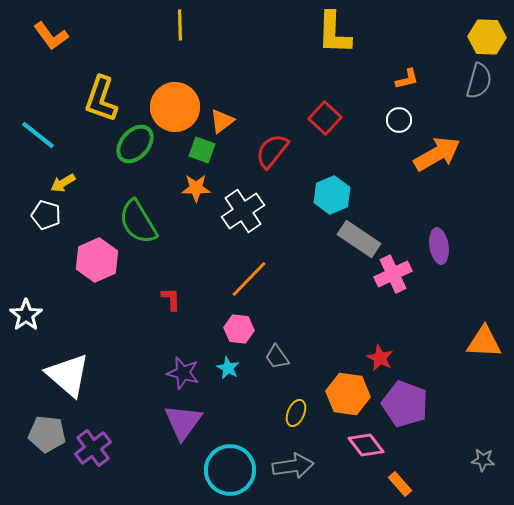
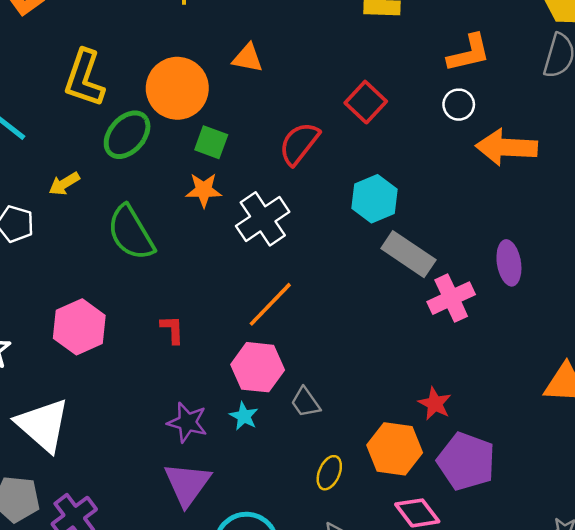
orange L-shape: (407, 79) -> (469, 53), size x1.5
orange triangle: (222, 121) -> (248, 58), moved, turned 48
orange arrow: (437, 154) -> (506, 147), turned -147
yellow arrow: (63, 183) -> (64, 184), moved
pink hexagon: (97, 260) -> (79, 327), moved
pink hexagon: (239, 329) -> (258, 367), size x1.4

